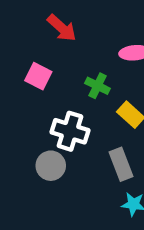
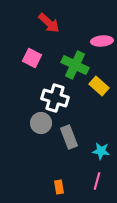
green cross: (98, 86) -> (75, 65), size x1.5
gray rectangle: (121, 164) -> (69, 137), moved

